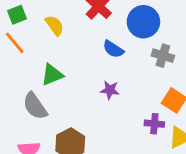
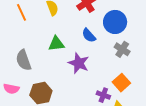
green triangle: (52, 75) -> (56, 44), moved
purple star: (110, 90) -> (79, 63), size x1.5

